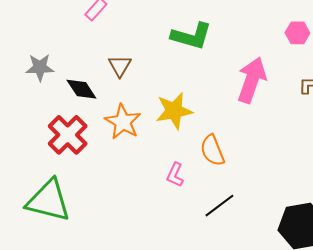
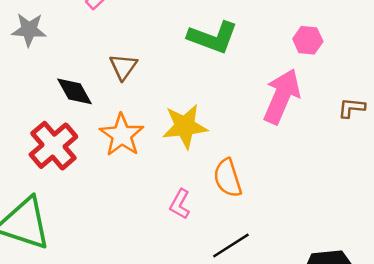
pink hexagon: (297, 33) -> (308, 40), moved
gray star: (40, 67) -> (29, 30), moved

